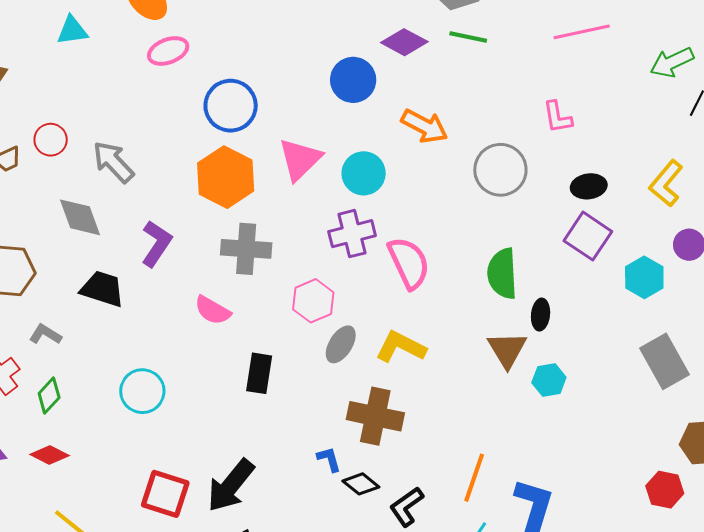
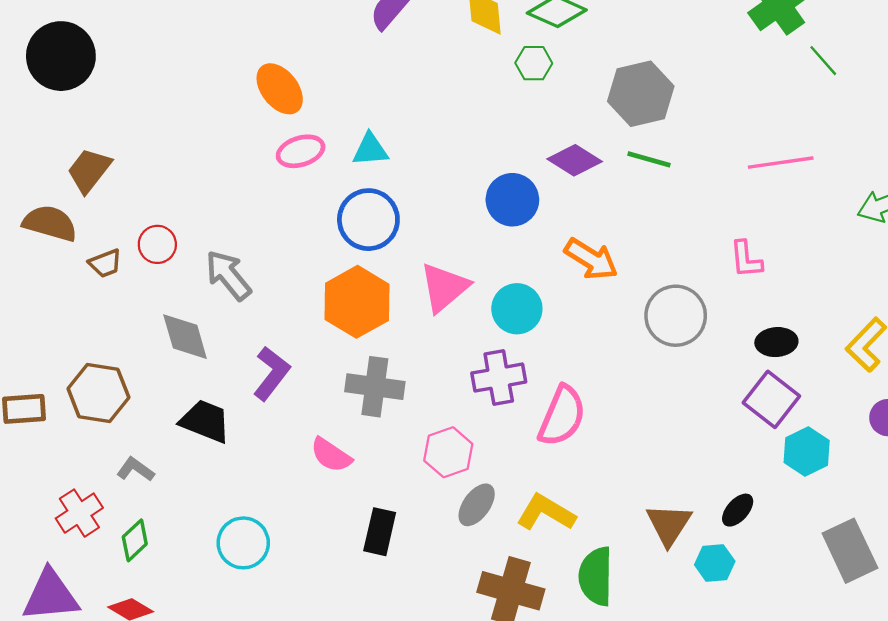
cyan triangle: (72, 30) -> (370, 150), moved
pink semicircle: (409, 263) -> (562, 416), turned 44
green semicircle: (502, 274) -> (596, 576), moved
cyan hexagon: (644, 277) -> (807, 452), moved
black ellipse: (541, 315) -> (738, 510), moved, turned 32

